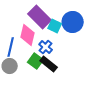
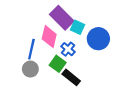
blue circle: (73, 22) -> (98, 39), moved
black rectangle: (49, 64) -> (71, 77), moved

